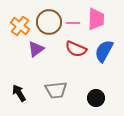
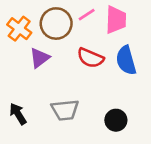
pink line: (73, 23) -> (87, 15), moved, turned -32
blue semicircle: (104, 51) -> (126, 60), turned -45

